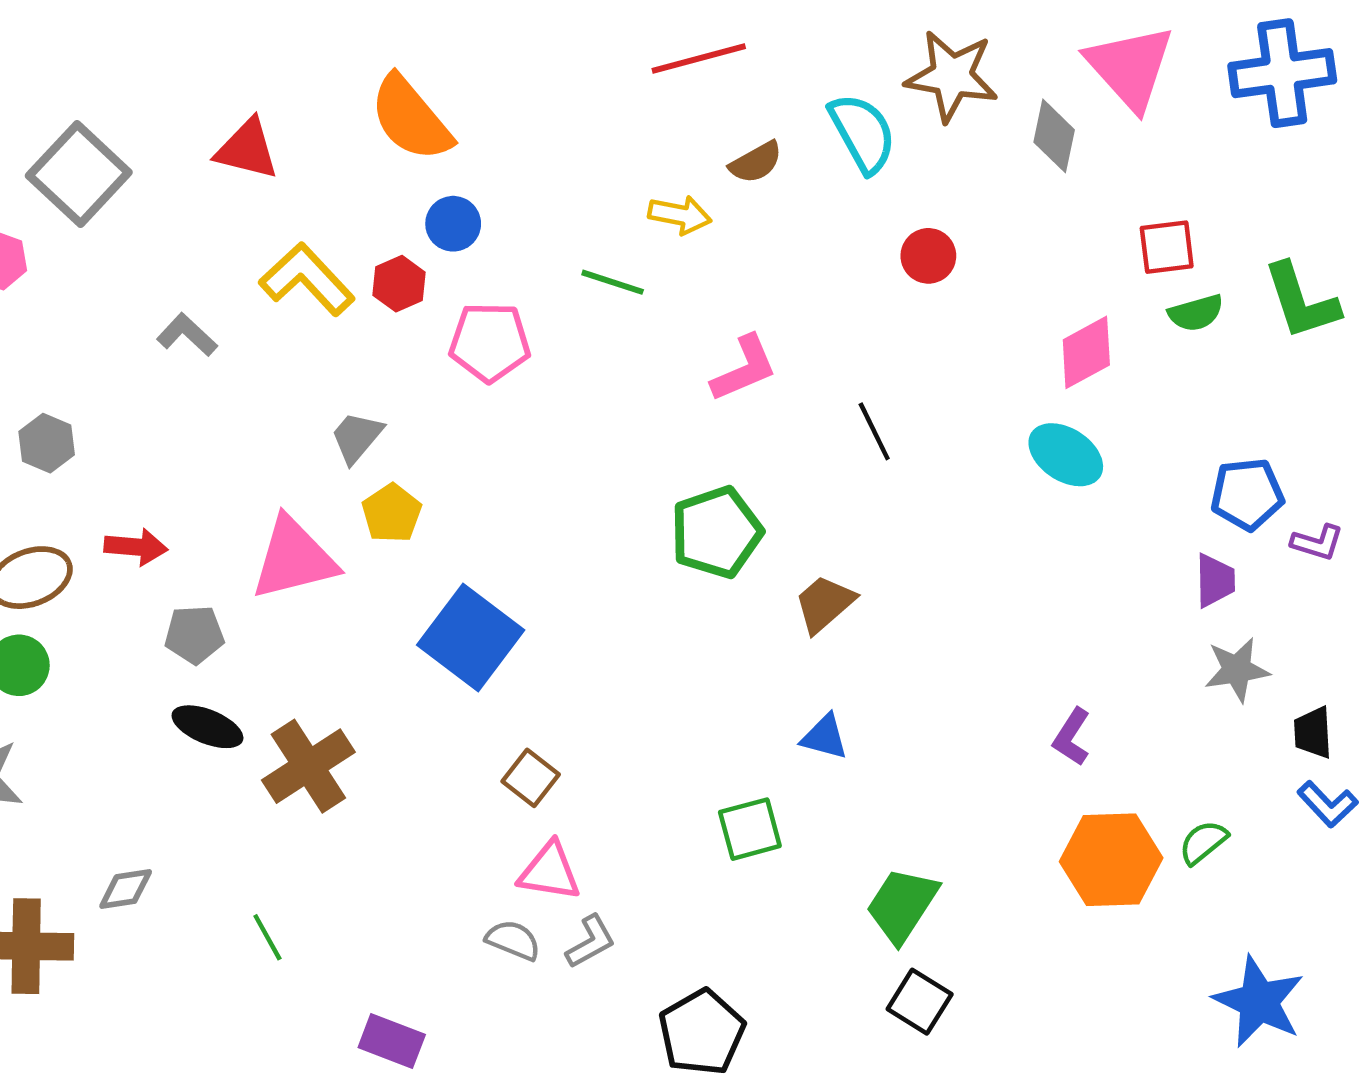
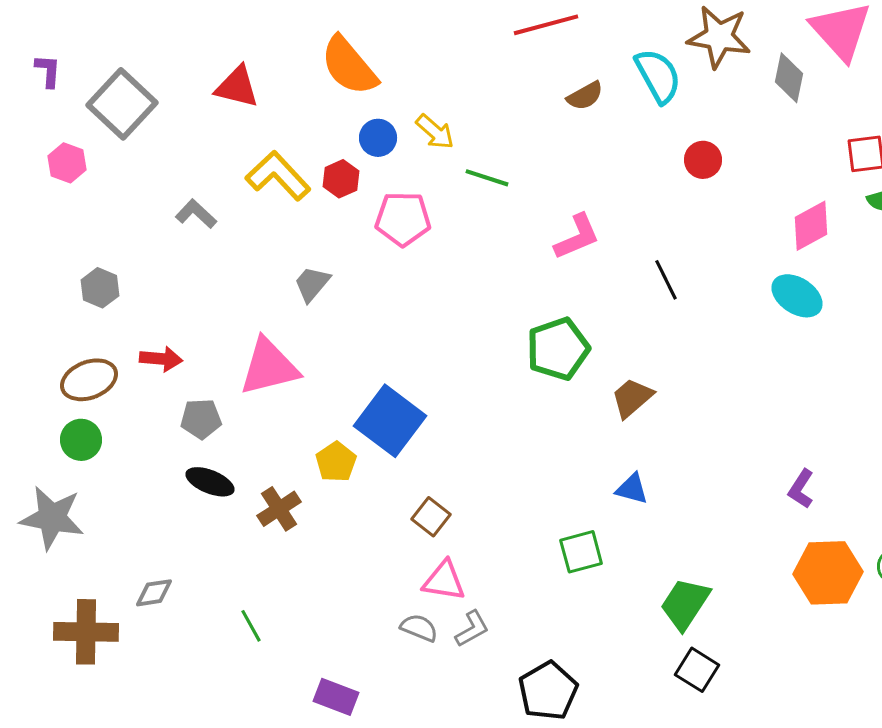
yellow arrow: (680, 215) -> (435, 132), moved, turned 30
yellow pentagon: (392, 513) -> (336, 462), moved
brown cross: (308, 766) -> (279, 509), size x0.7

